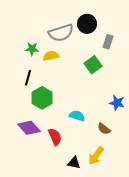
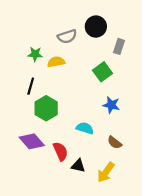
gray semicircle: (61, 33) -> (67, 36), size x0.7
blue star: (117, 103) -> (111, 105), moved
black triangle: (74, 163) -> (78, 166), moved

